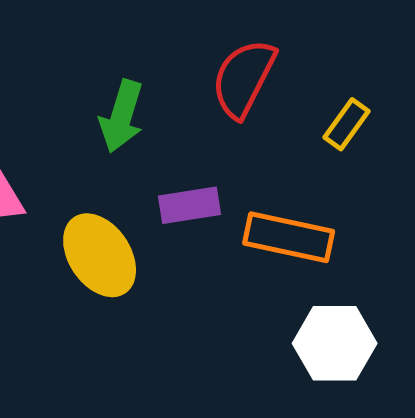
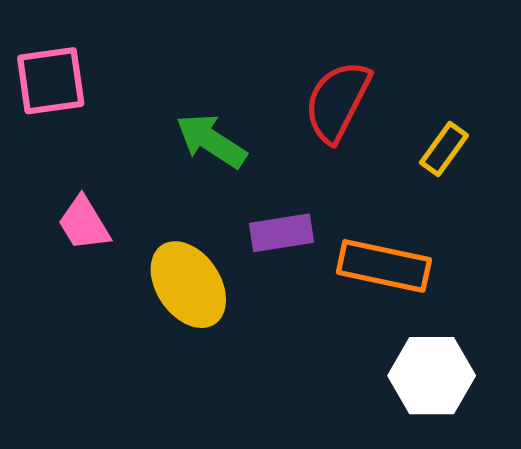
green arrow: (122, 116) -> (211, 141), turned 106

